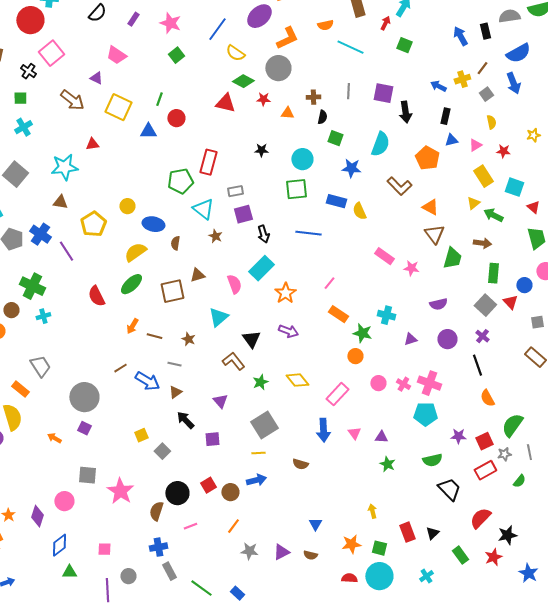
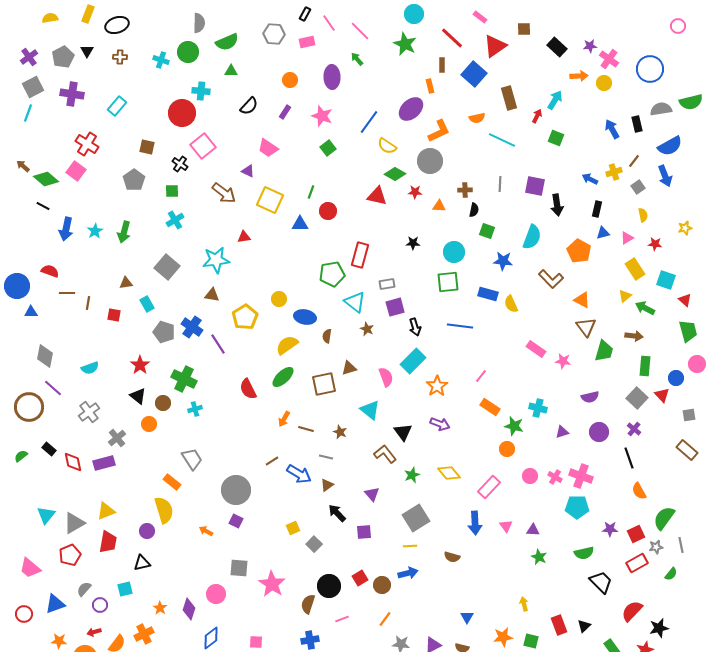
cyan triangle: (218, 317) -> (370, 410), turned -40

